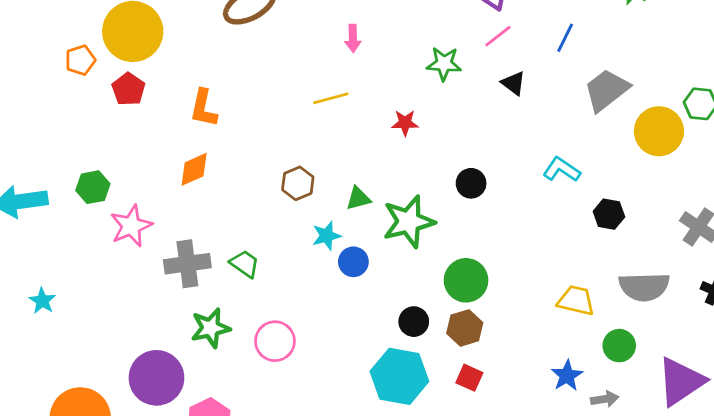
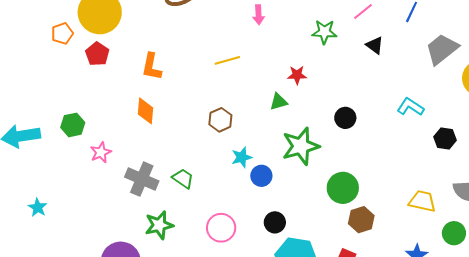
yellow line: (331, 98) -> (227, 60), moved
orange diamond: (194, 169) -> (146, 111), turned -60
green triangle: (358, 198) -> (279, 102), moved
pink star: (131, 226) -> (101, 152), size x0.7
gray cross: (187, 264) -> (142, 179), turned 32
black circle: (414, 322) -> (275, 222), moved
brown hexagon: (465, 328) -> (361, 220), moved
pink circle: (275, 341) -> (221, 228), moved

